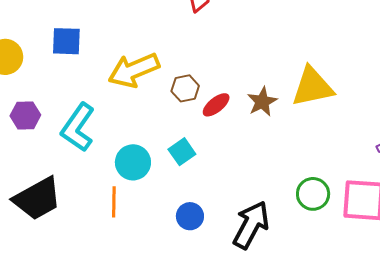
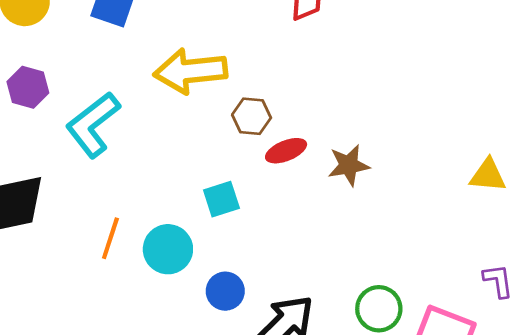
yellow triangle: (312, 87) -> (488, 175), moved, size x0.6
cyan circle: (133, 162) -> (168, 249), moved
blue circle: (190, 216) -> (225, 291), moved

